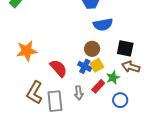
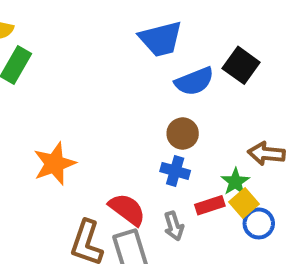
black square: (125, 48) -> (241, 65), moved, turned 36
yellow square: (97, 65) -> (244, 203), moved
red semicircle: (58, 68) -> (127, 209), moved
red rectangle: (98, 86) -> (210, 205), turned 40

